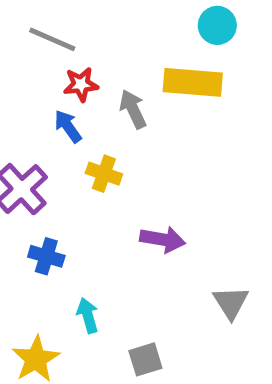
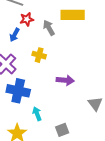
blue arrow: (68, 126) -> (15, 35), moved, turned -112
blue cross: (46, 256) -> (18, 91), size x1.6

